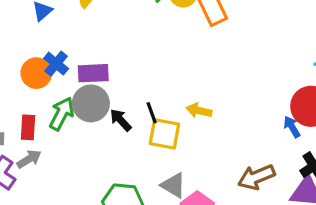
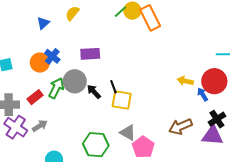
purple rectangle: (93, 73) -> (90, 54), moved
yellow arrow: (199, 111) -> (185, 81), moved
red rectangle: (28, 127) -> (35, 97), turned 49
gray arrow: (29, 159) -> (40, 126), moved

